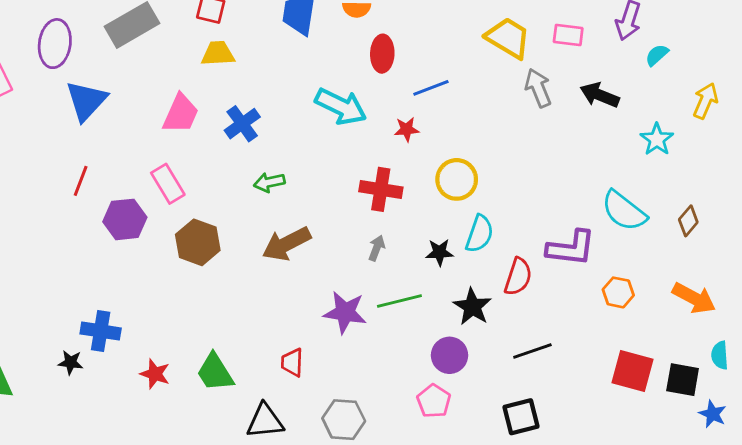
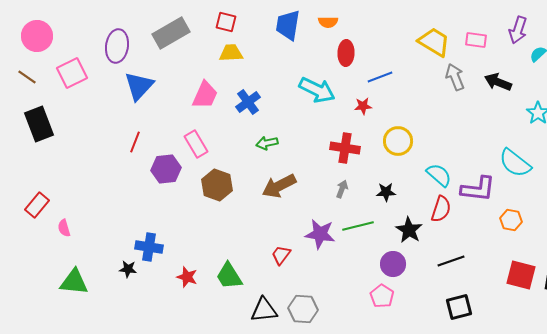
cyan semicircle: (480, 234) -> (439, 175), moved, turned -68
red trapezoid: (292, 362) -> (281, 255), moved, turned 35
black square: (521, 417) -> (459, 307), moved
gray hexagon: (344, 420) -> (303, 309), moved

